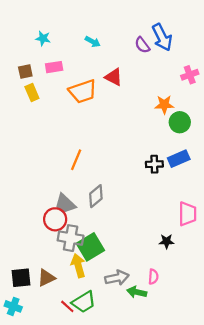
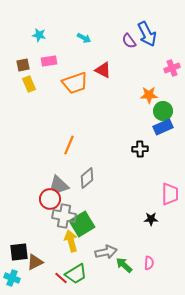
blue rectangle: (179, 159) -> (163, 127), moved
pink semicircle: (153, 277) -> (149, 263), moved
brown triangle: (46, 278) -> (35, 262), moved
green arrow: (137, 292) -> (124, 265), turned 30

